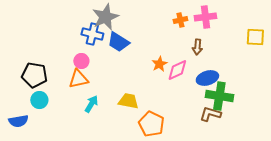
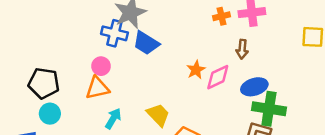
yellow trapezoid: (128, 101) -> (158, 115), turned 35

